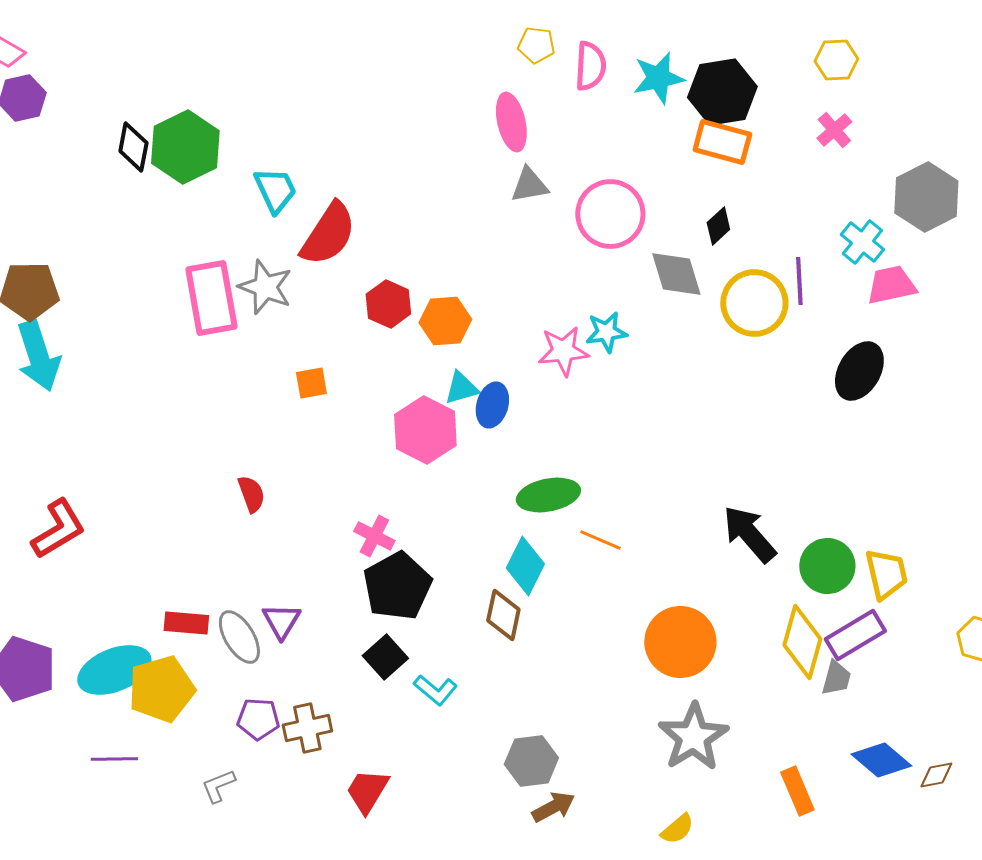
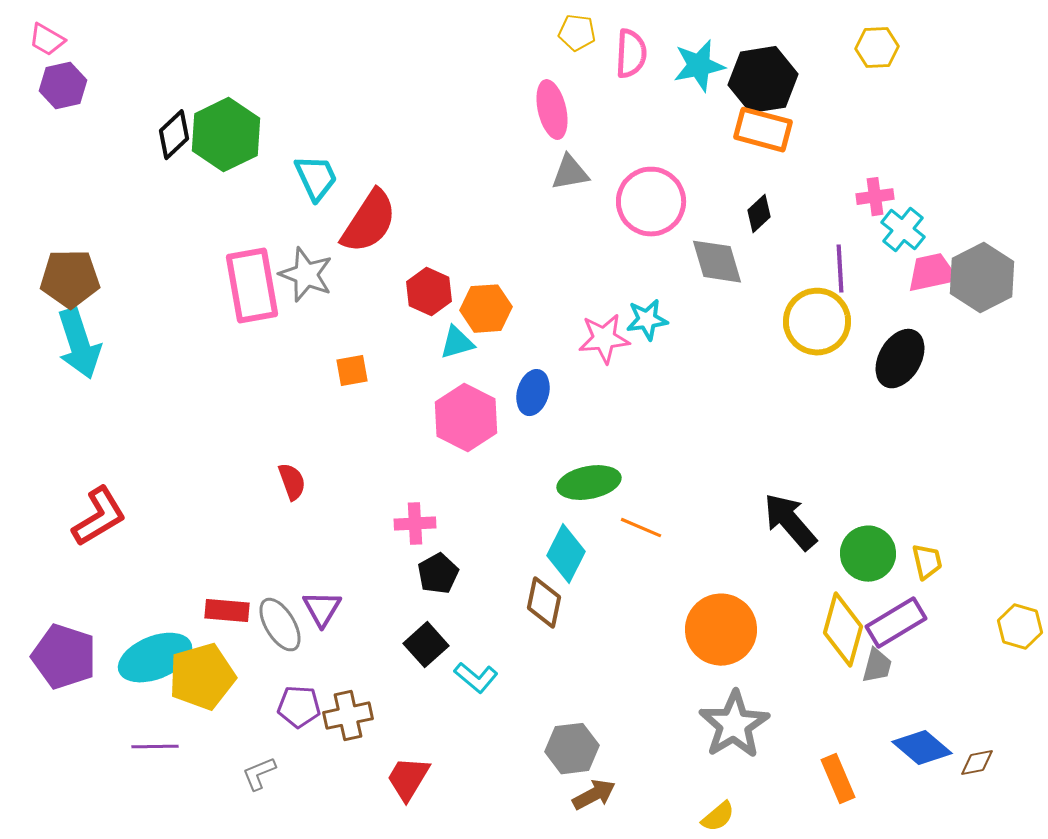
pink cross: (834, 130) -> (875, 197), moved, turned 33
black diamond: (133, 147) -> (174, 135), turned 36
gray hexagon: (926, 197) -> (982, 278), moved
yellow circle: (754, 303) -> (817, 322), moved
cyan triangle: (461, 388) -> (457, 343), moved
pink cross: (374, 536) -> (415, 524), turned -30
yellow trapezoid: (886, 574) -> (927, 562), size x0.7
black pentagon: (397, 586) -> (438, 574), size x0.6

